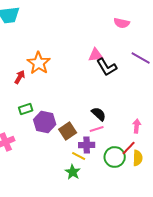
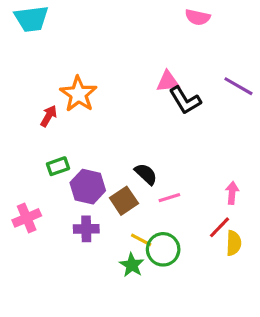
pink semicircle: (122, 23) -> (198, 17), moved
black semicircle: (99, 114) -> (146, 174), moved
purple cross: (87, 145) -> (86, 229), moved
green circle: (115, 157) -> (163, 249), moved

